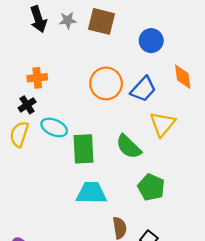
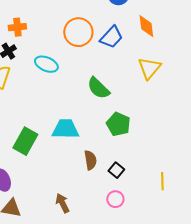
yellow triangle: (162, 124) -> (149, 68), moved
cyan ellipse: (54, 127) -> (46, 64), moved
green rectangle: (83, 149) -> (25, 141), moved, turned 32

